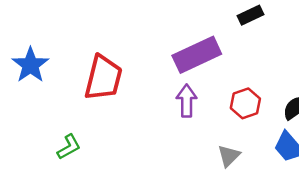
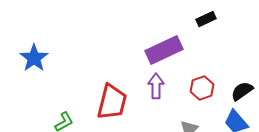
red trapezoid: (103, 78) -> (112, 102), moved

